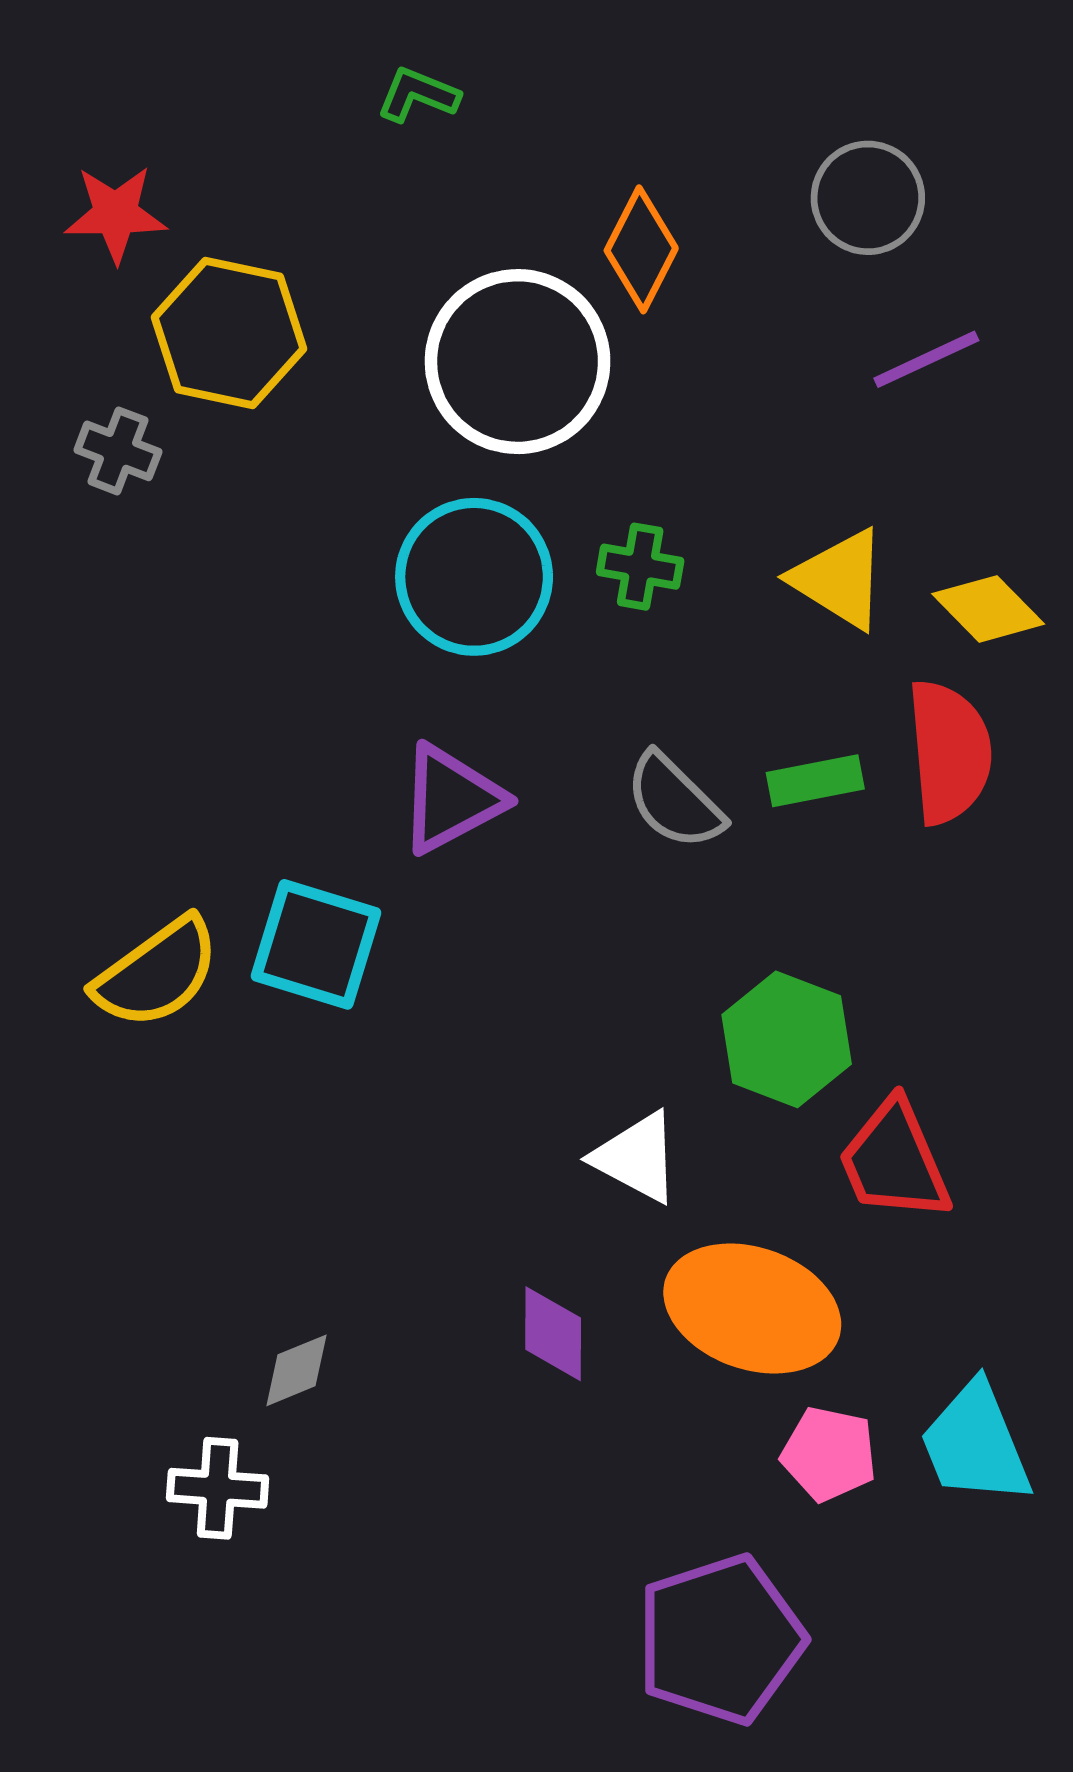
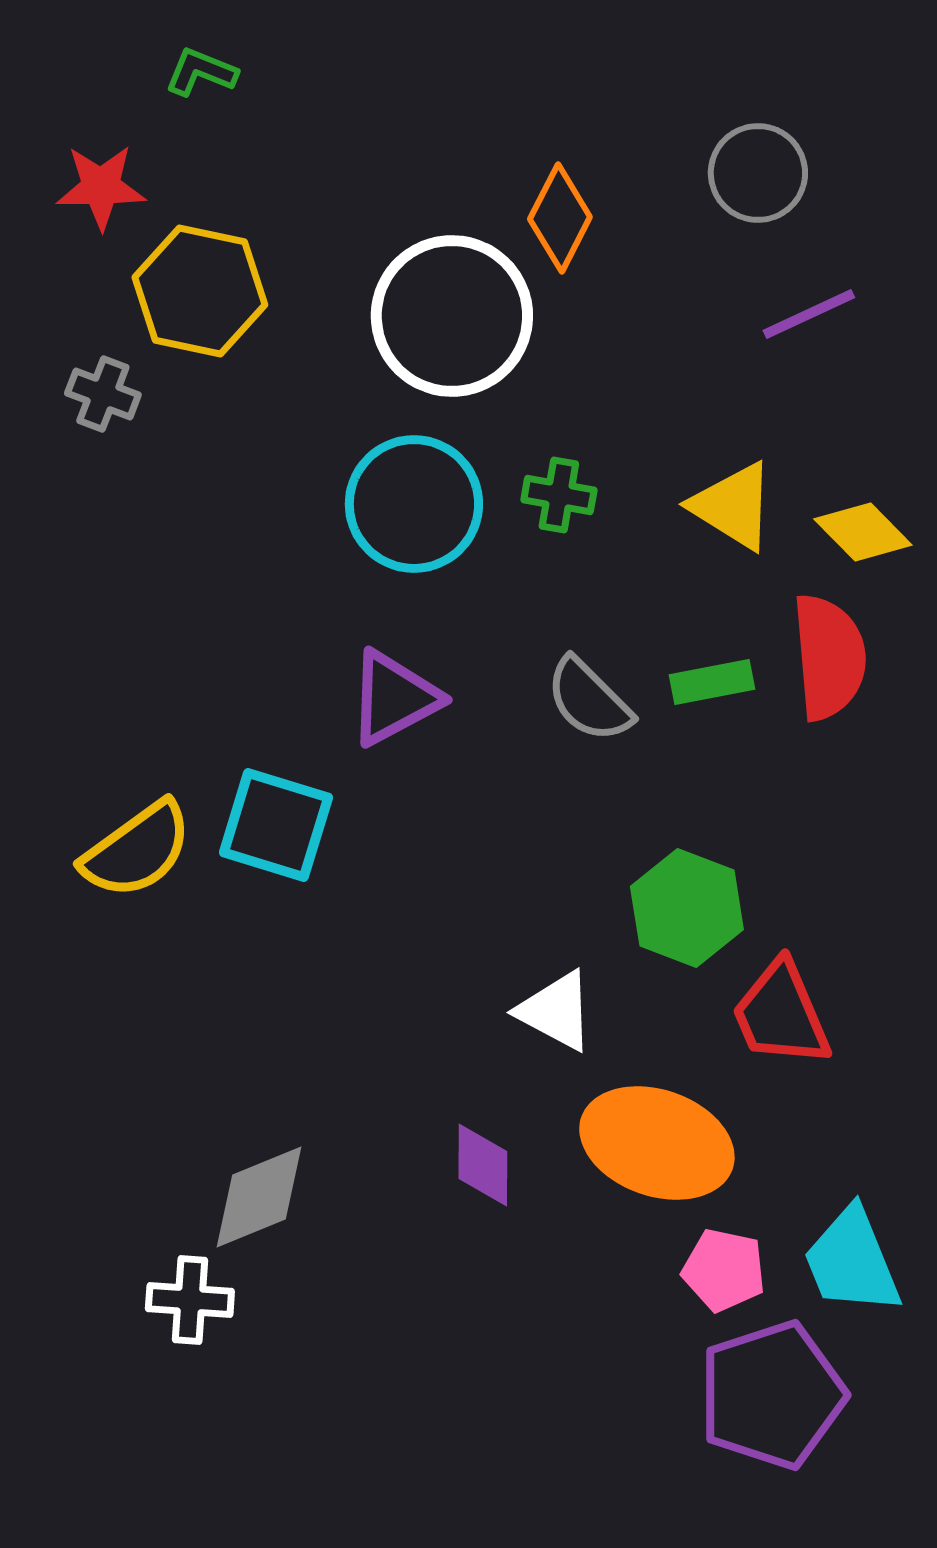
green L-shape: (418, 95) -> (201, 72), moved
gray diamond: (297, 1370) -> (259, 1197), size x1.6
purple pentagon: (720, 1639) -> (772, 1395), moved

